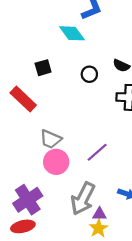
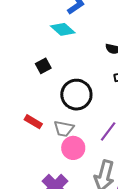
black circle: (89, 74) -> (76, 95), moved, size x2.0
red rectangle: (23, 99) -> (33, 122), moved, size x0.7

